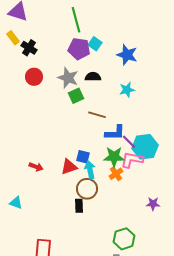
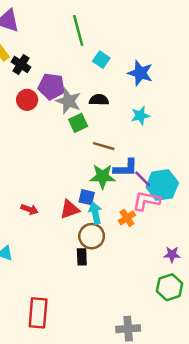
purple pentagon: (79, 49) -> (51, 86), moved
green star: (114, 157) -> (103, 177), moved
green hexagon: (124, 239) -> (169, 287), moved

